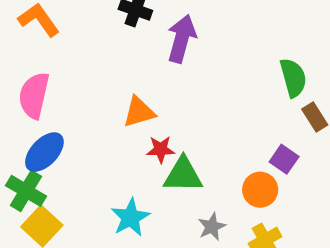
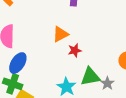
green triangle: (183, 175) -> (90, 77), moved

